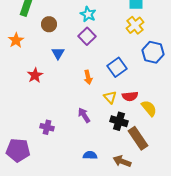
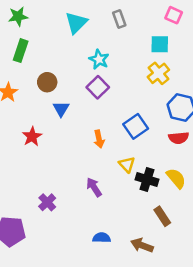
brown circle: (49, 24) -> (47, 82), moved
red semicircle: (130, 96) -> (179, 138), moved
black cross: (119, 121) -> (147, 180), moved
purple cross: (47, 127) -> (47, 202), turned 32
brown rectangle: (138, 138) -> (162, 216), size x0.7

